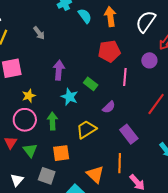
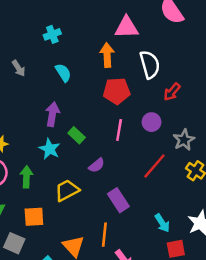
cyan semicircle: (85, 16) -> (63, 73), moved
white semicircle: (146, 22) -> (150, 64), turned 125
red pentagon: (109, 51) -> (117, 91), moved
purple circle: (149, 60) -> (151, 122), moved
purple arrow: (59, 70) -> (52, 114), moved

